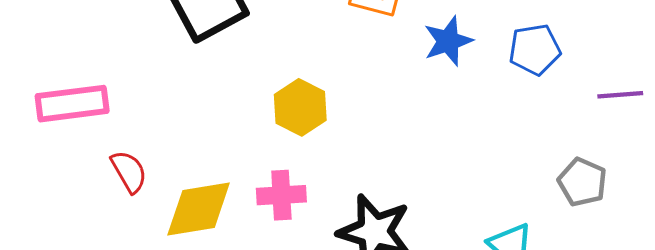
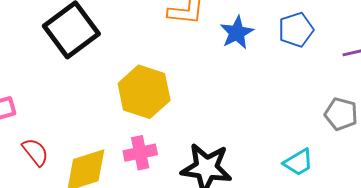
yellow hexagon: (300, 107) -> (144, 92), size x1.4

